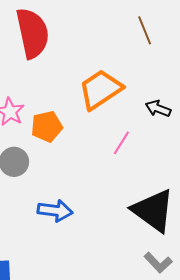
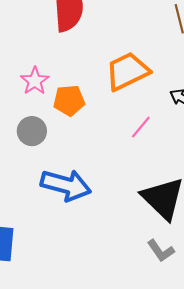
blue arrow: (55, 211) -> (66, 185), size x1.4

